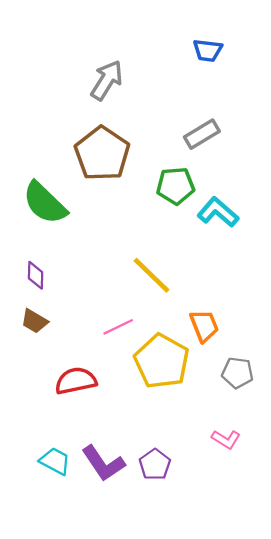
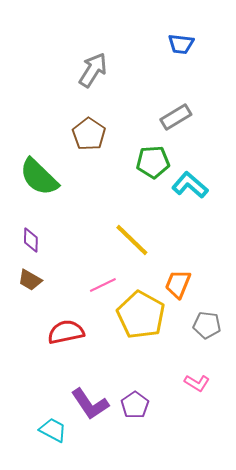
brown pentagon: (102, 154) -> (89, 134), size x0.7
orange trapezoid: (204, 326) -> (178, 284), turned -136
cyan trapezoid: (55, 461) -> (53, 430), moved

